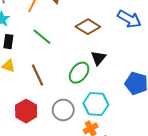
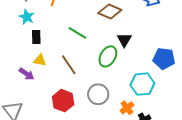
green line: (42, 37) -> (77, 33), moved
cyan hexagon: (96, 104) -> (142, 84), moved

